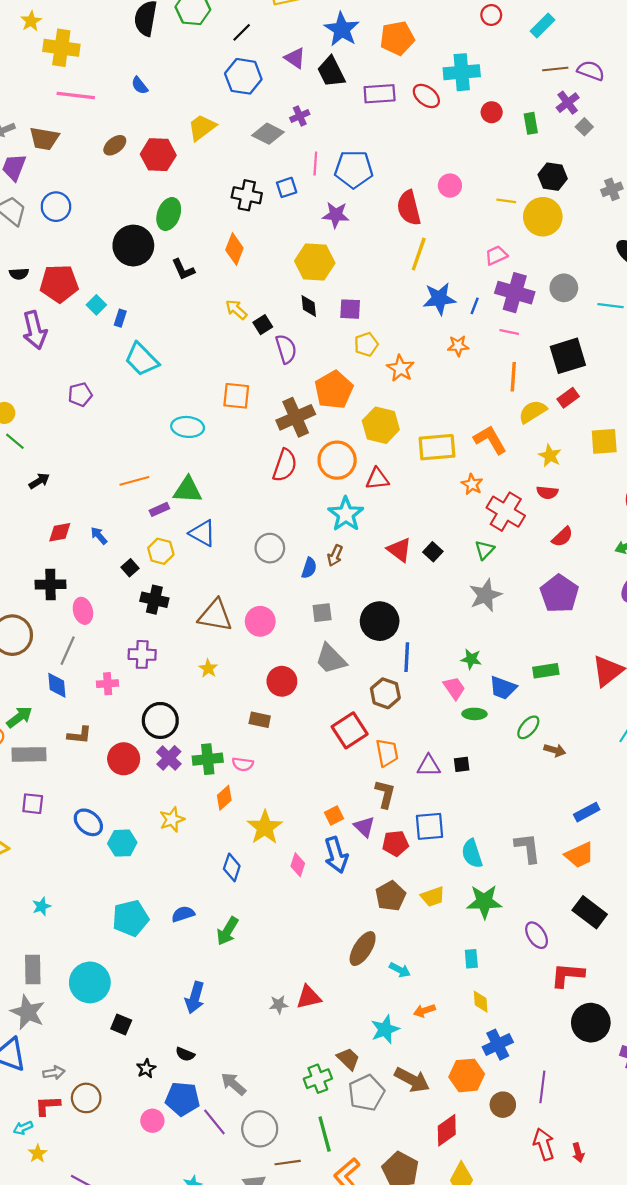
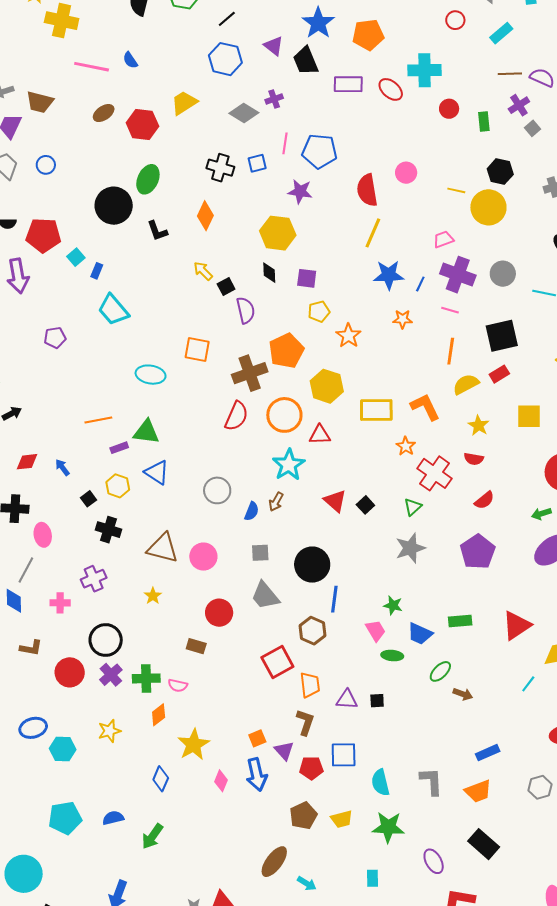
pink line: (76, 95) -> (92, 67), moved
blue circle: (56, 207) -> (46, 165), size x0.7
purple cross: (142, 654) -> (94, 579), turned -30
blue ellipse: (88, 822) -> (33, 728), turned -60

